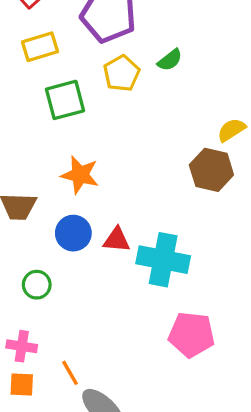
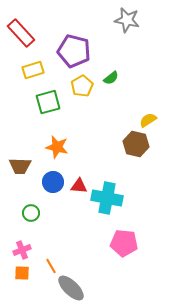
pink cross: (22, 346) -> (22, 250), turned -30

